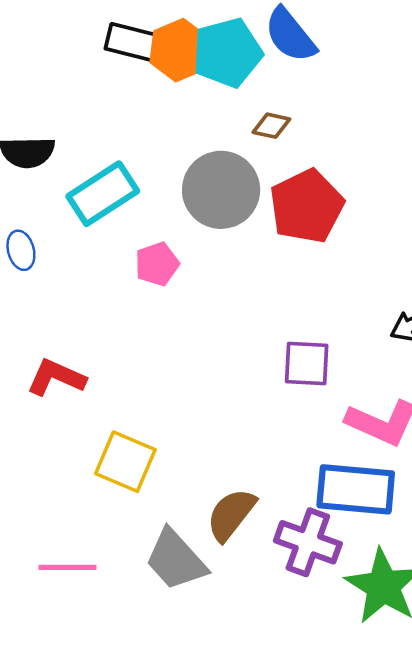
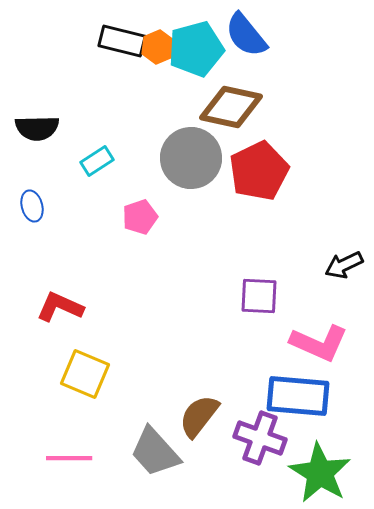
orange hexagon: (180, 50) -> (158, 47), size x0.7
brown diamond: (271, 126) -> (231, 107), size x2.0
cyan rectangle: (103, 194) -> (97, 161), size x0.6
yellow square: (125, 462) -> (85, 374), moved

